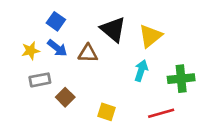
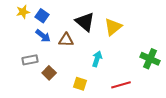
yellow star: (31, 51) -> (23, 12), moved
cyan arrow: (141, 71) -> (97, 59), moved
green cross: (181, 79) -> (150, 59), moved, turned 30

